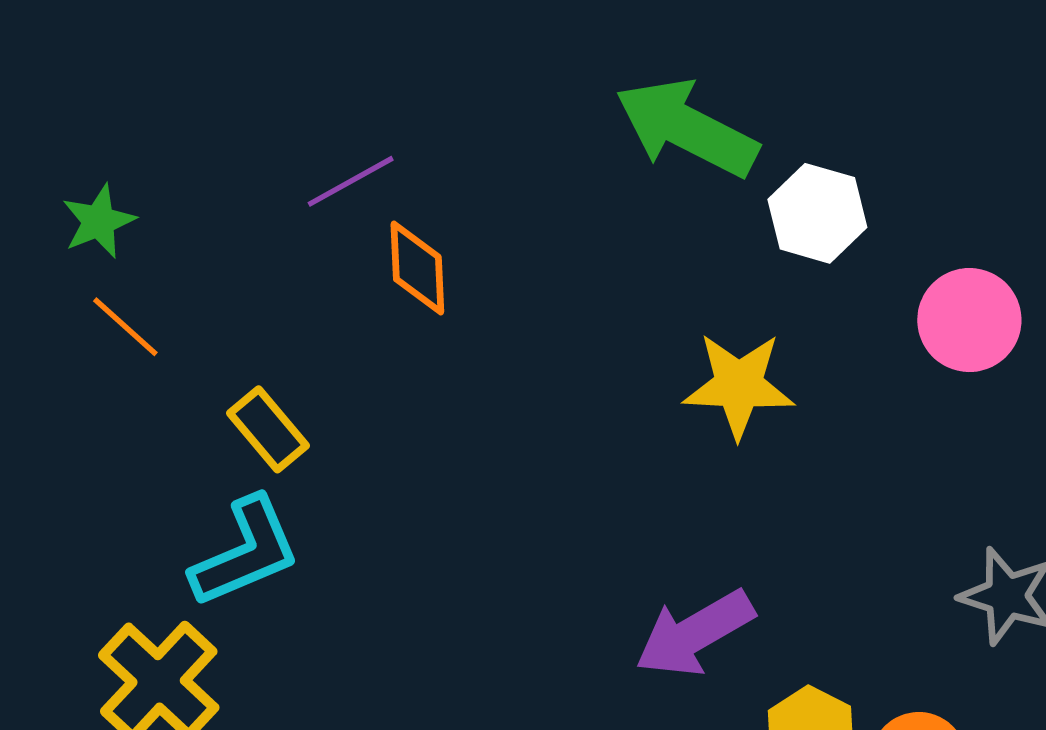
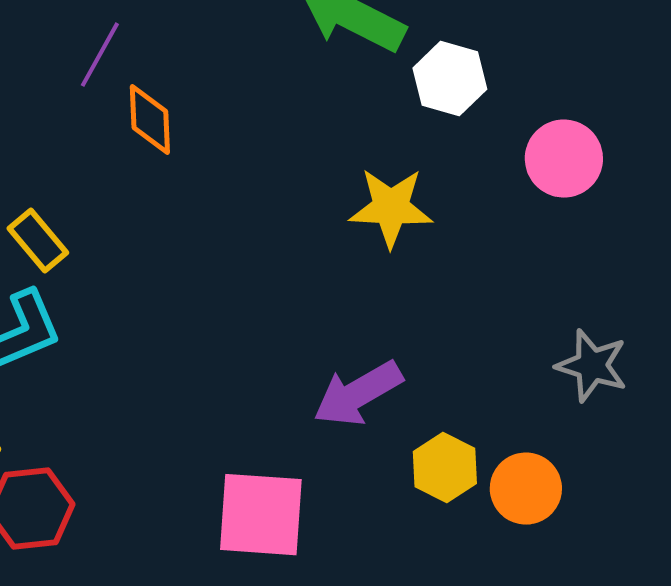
purple line: (351, 181) -> (100, 55), turned -32

